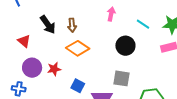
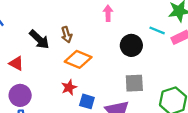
cyan line: (143, 24) -> (157, 30), moved
purple circle: (32, 68) -> (20, 95), moved
red star: (54, 69) -> (69, 87), moved

